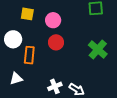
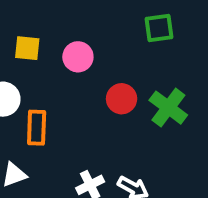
red circle: (56, 42) -> (122, 99), moved

